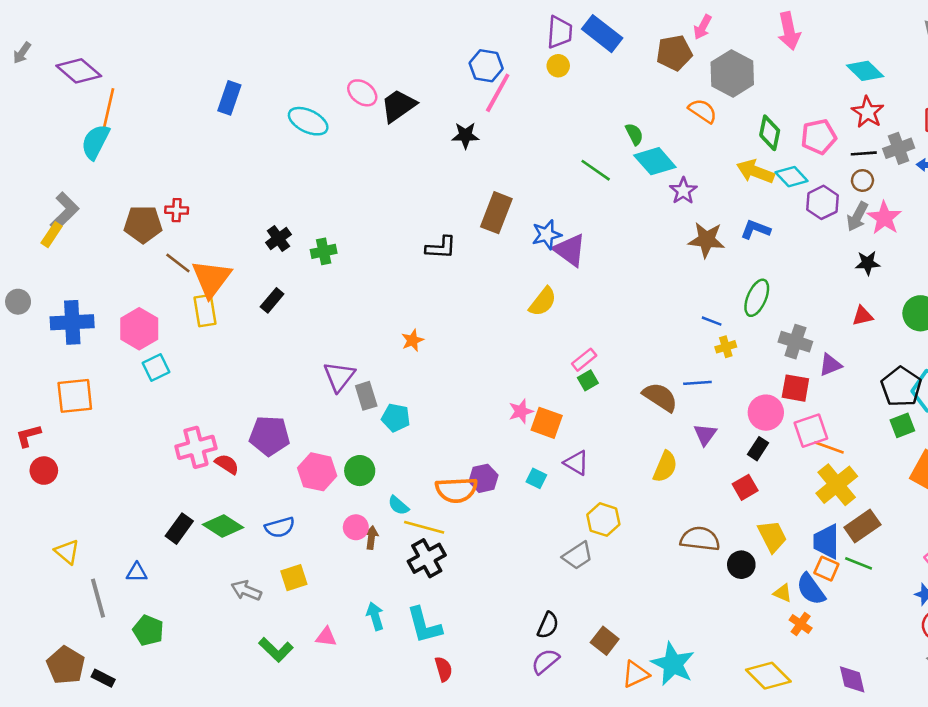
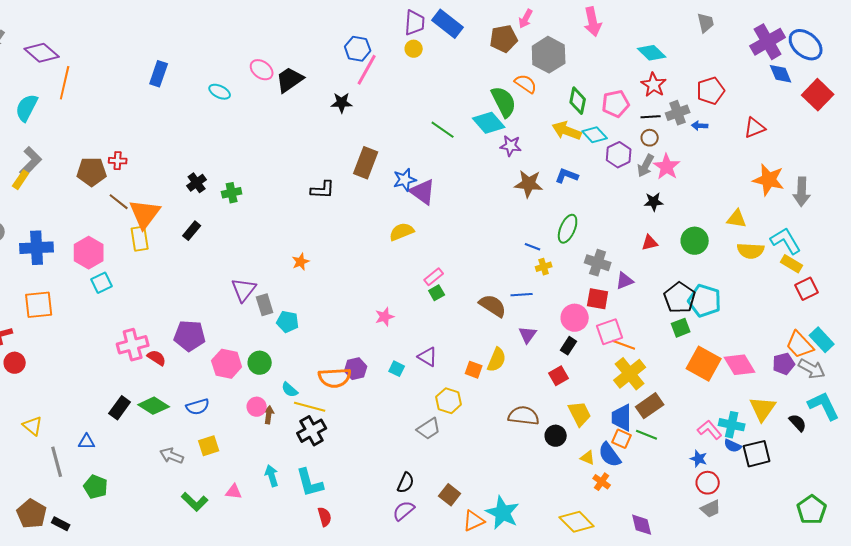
cyan ellipse: (308, 121) -> (220, 92), size x0.7
green semicircle: (634, 134) -> (504, 102), moved, size x1.8
cyan semicircle: (95, 142) -> (27, 108), moved
purple star: (683, 191) -> (511, 146), turned -30
yellow semicircle: (543, 302) -> (402, 232), turned -150
orange square: (547, 423) -> (474, 370), moved, size x0.7

